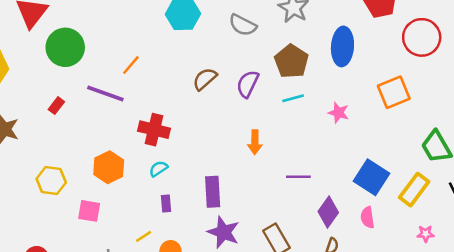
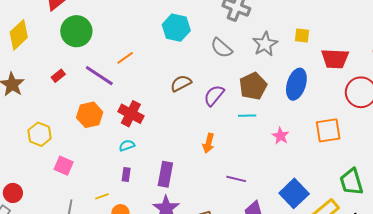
orange hexagon: (109, 167) -> (90, 115), moved

